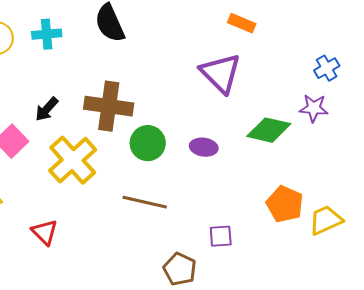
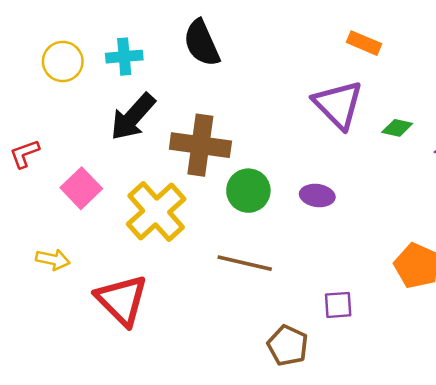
black arrow: (47, 109) -> (133, 117), moved, size x1.6
green diamond: (269, 130) -> (397, 128), moved, size x0.6
red triangle: (45, 232) -> (122, 300), size x1.6

